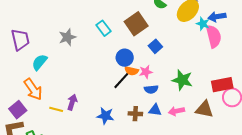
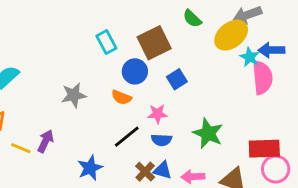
gray star: (67, 37) -> (74, 95), moved
blue circle: (125, 58) -> (135, 71), moved
orange semicircle: (132, 71) -> (121, 97), moved
black line: (122, 80) -> (127, 137), moved
brown cross: (135, 114) -> (145, 172), moved, turned 32
blue star: (105, 116) -> (90, 168), turned 30

